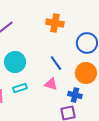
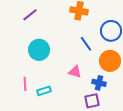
blue line: (56, 63) -> (86, 44), moved
cyan rectangle: (20, 88) -> (44, 91), moved

